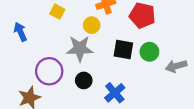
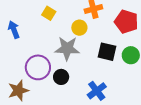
black circle: (84, 80) -> (61, 77), moved

